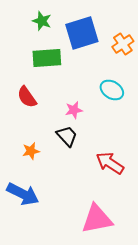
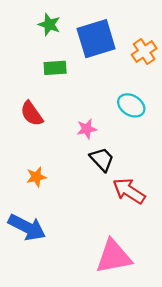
green rectangle: (47, 58) -> (55, 68), size x0.7
black trapezoid: (67, 136) -> (102, 159), moved

